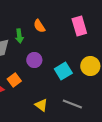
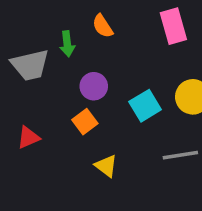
orange square: (14, 80) -> (85, 122), moved
gray line: (72, 104) -> (180, 155), moved, turned -30

